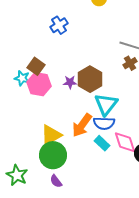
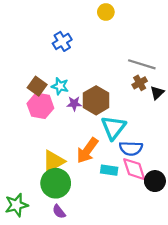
cyan star: (22, 78) -> (60, 86), moved
blue semicircle: (104, 123) -> (131, 148), moved
cyan rectangle: (102, 143) -> (109, 170), turned -35
green star: (17, 175) -> (16, 205), turned 30

